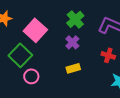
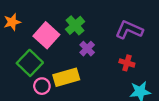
green cross: (75, 19) -> (75, 25), moved
yellow rectangle: (73, 68) -> (66, 77), moved, size x1.6

